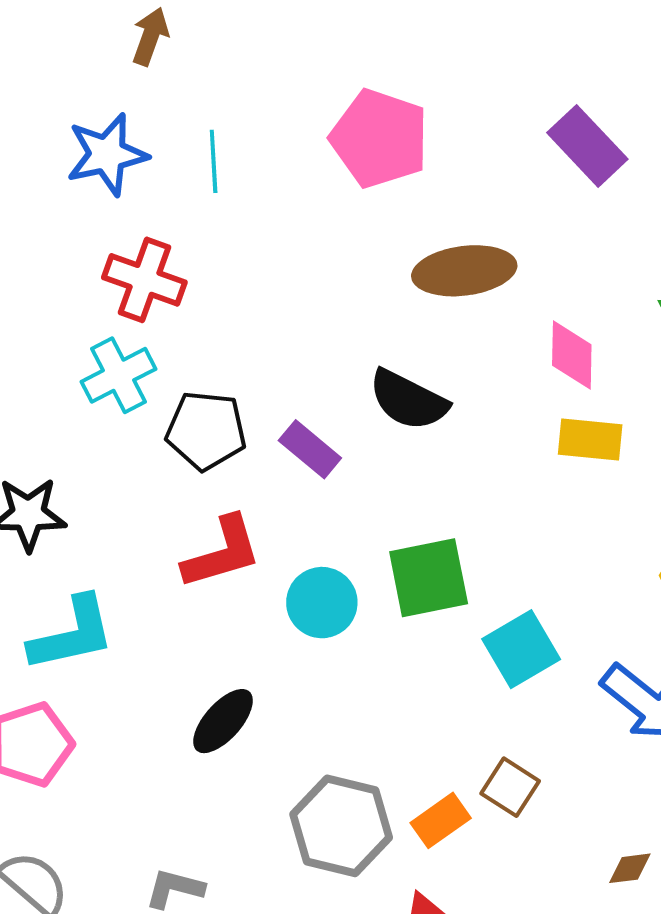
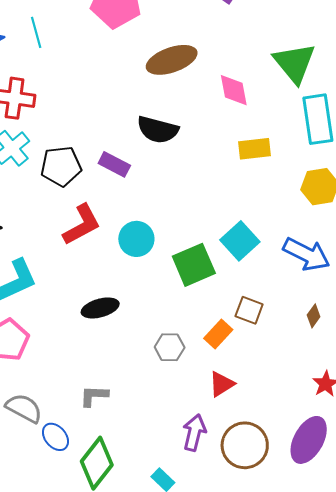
yellow rectangle: (590, 440) -> (255, 149), moved
green square: (429, 578) -> (194, 265), moved
black ellipse: (223, 721) -> (100, 308), turned 45
gray hexagon: (341, 826) -> (170, 347), size x0.6
brown diamond: (630, 868) -> (314, 316), moved, turned -35

